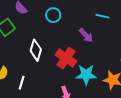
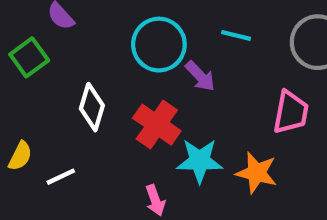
cyan circle: (53, 15) -> (159, 45), moved, size x1.6
white line: (22, 83) -> (61, 177), turned 48

